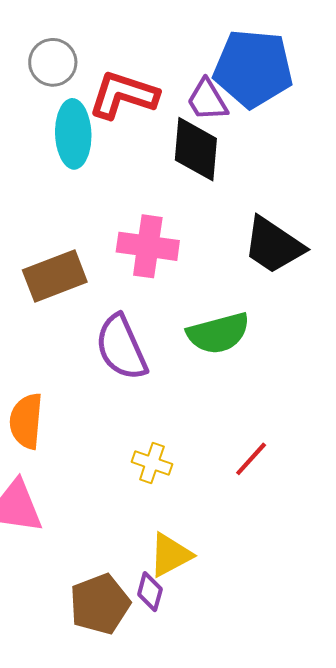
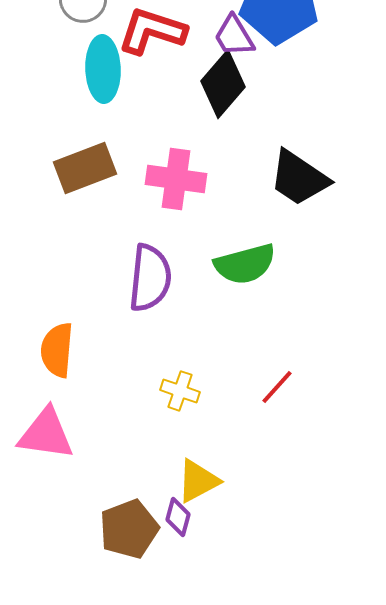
black diamond: (196, 149) -> (223, 84), turned 36
brown rectangle: (55, 276) -> (85, 168), moved
purple semicircle: (121, 347) -> (150, 278), turned -150

